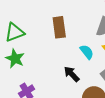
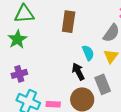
black arrow: (72, 74) -> (78, 72), moved

